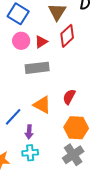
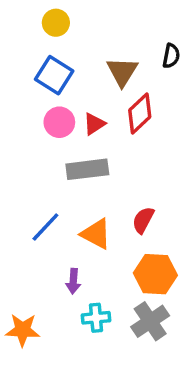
blue line: (13, 117) -> (45, 227), moved
cyan cross: (30, 153) -> (96, 318), moved

